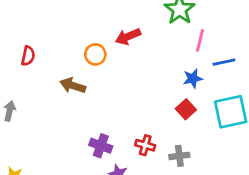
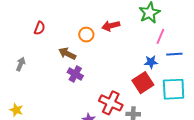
red square: (186, 109) -> (143, 83), size x1.5
red cross: (145, 145) -> (111, 103), size x1.6
purple cross: (101, 146) -> (75, 74), moved

